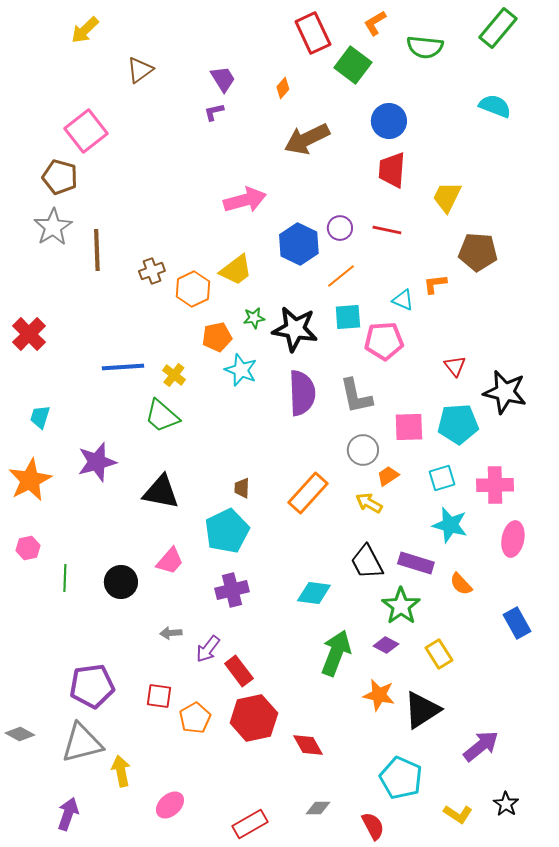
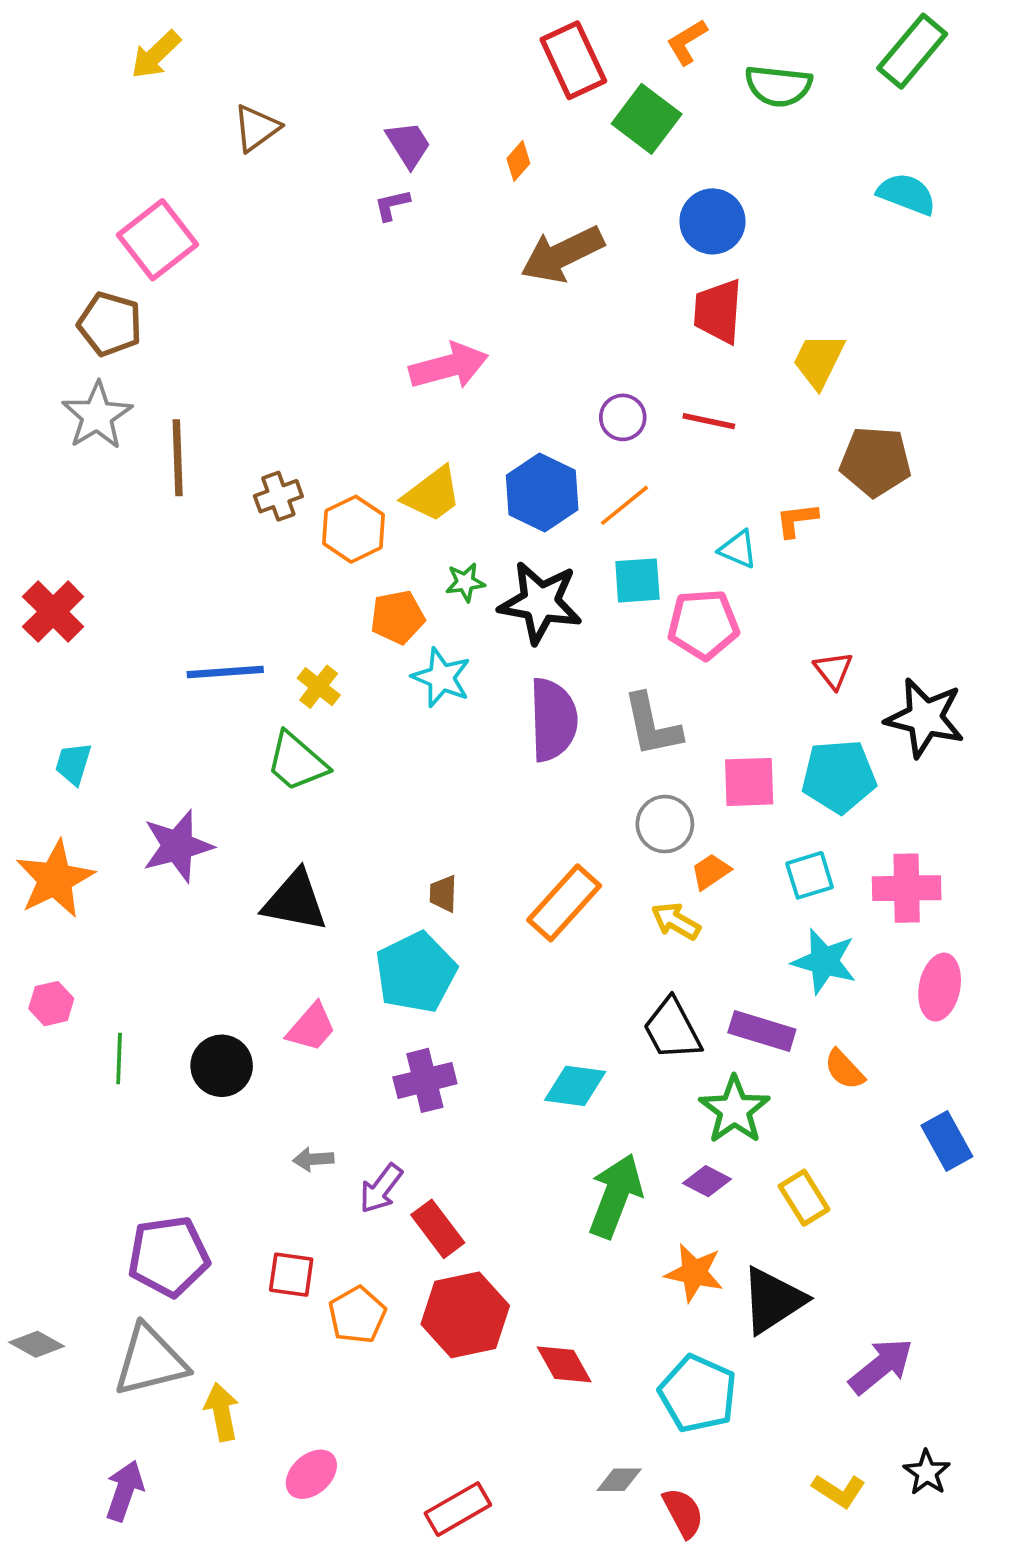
blue hexagon: (299, 244) -> (542, 493), moved
cyan pentagon: (401, 778) -> (698, 1394), moved
gray diamond: (318, 808) -> (619, 1480), moved

